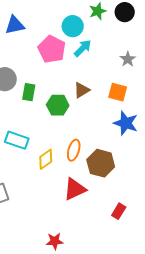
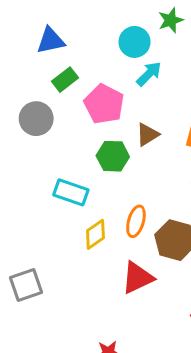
pink pentagon: (52, 49) -> (104, 104), moved
green rectangle: (29, 92) -> (65, 80), moved, turned 42
cyan rectangle: (17, 140) -> (71, 192), moved

